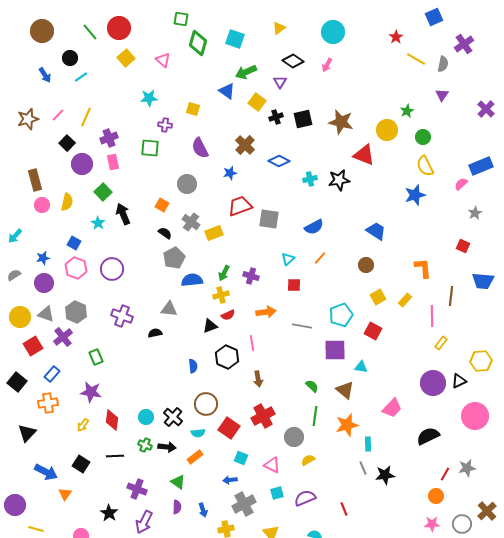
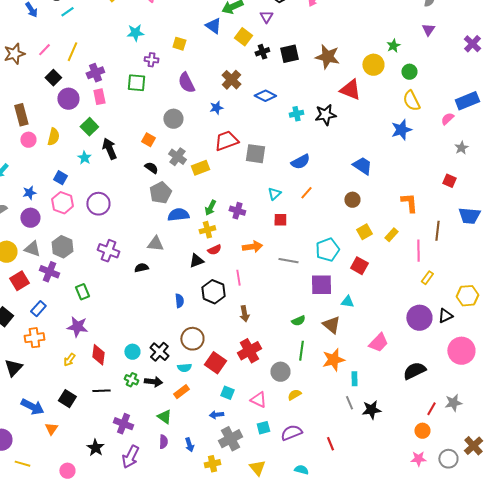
purple cross: (63, 337) -> (49, 272), turned -30
green semicircle: (312, 386) -> (298, 321), turned 112

